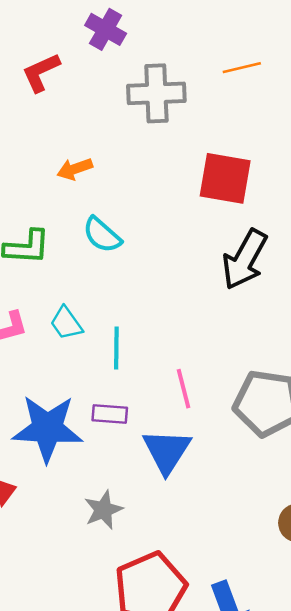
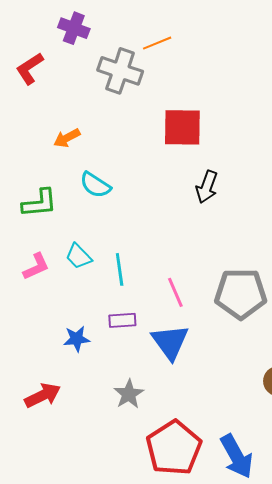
orange line: (242, 68) -> (157, 43), moved
gray cross: (156, 93) -> (120, 71), turned 30
black arrow: (245, 259) -> (207, 187), size x0.7
blue star: (47, 428) -> (77, 339), size x0.5

